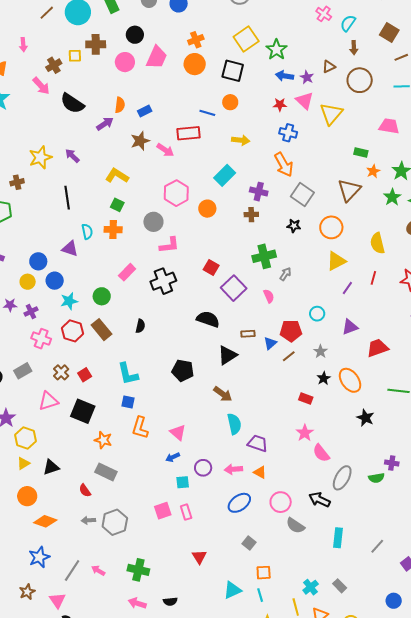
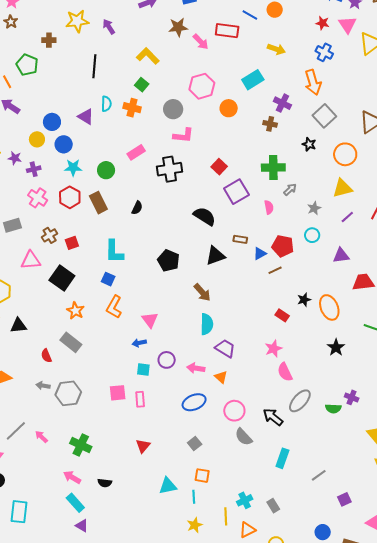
gray star: (320, 351) -> (314, 208), moved

